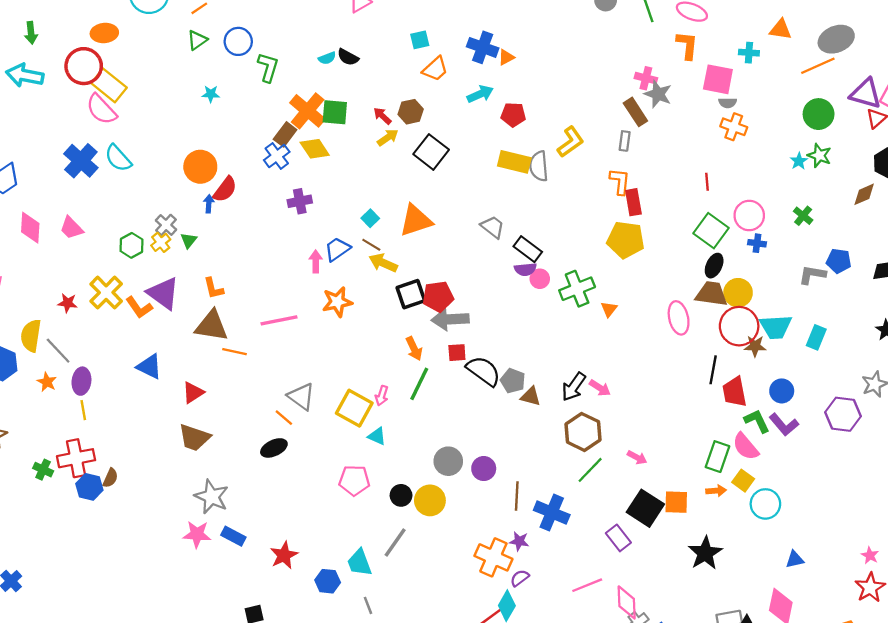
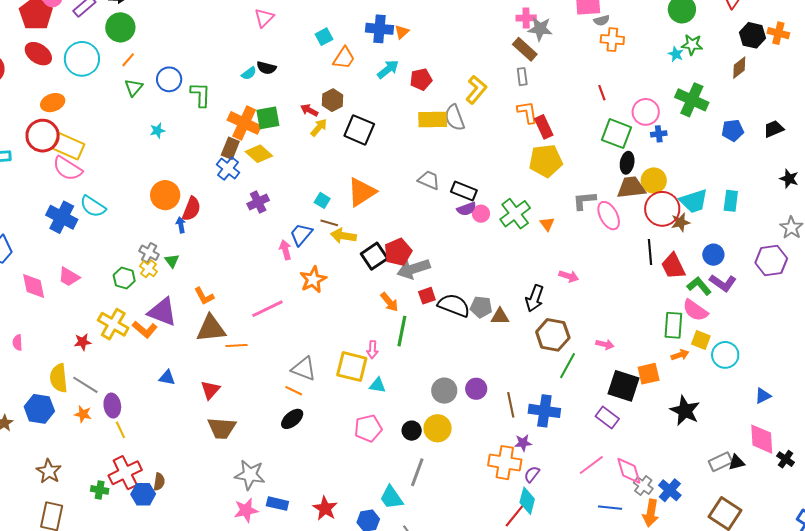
green cross: (803, 216) -> (692, 100), size x1.8
gray L-shape: (812, 275) -> (584, 201), moved
blue triangle: (149, 367) -> (167, 378), size x0.7
pink arrow: (600, 388) -> (569, 276), moved

